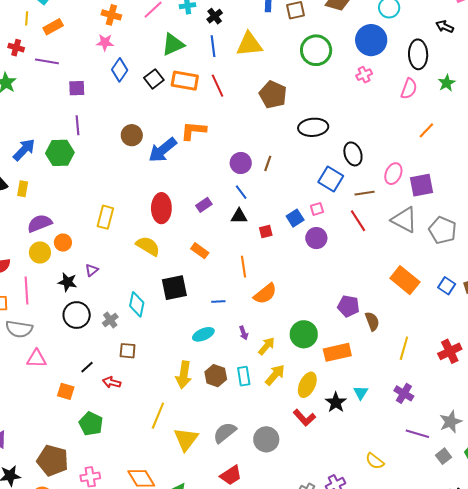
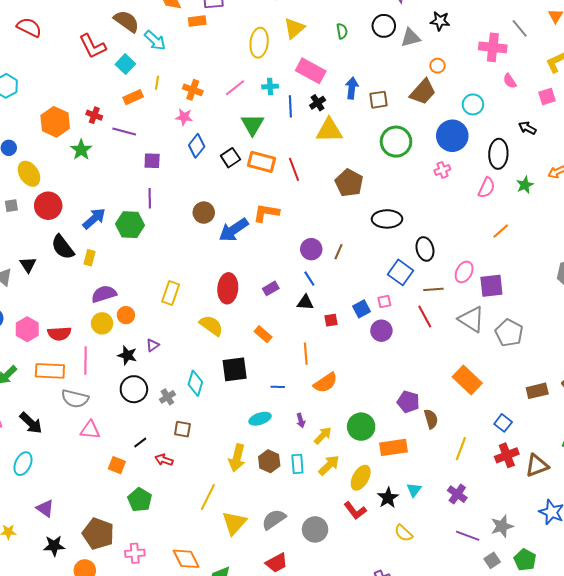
black cross: (215, 16) -> (318, 103), moved
yellow line: (27, 18) -> (157, 83), moved
green triangle: (173, 45) -> (252, 124), turned -40
blue line: (213, 46) -> (290, 106), moved
blue square: (447, 286) -> (503, 423), moved
yellow semicircle: (375, 461) -> (404, 533), moved

